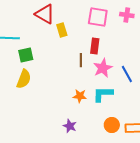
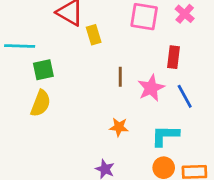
pink cross: (127, 15) -> (185, 14), turned 32
red rectangle: (95, 46) -> (173, 57), moved
cyan L-shape: (103, 94) -> (165, 135), moved

